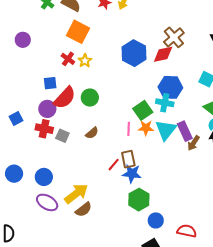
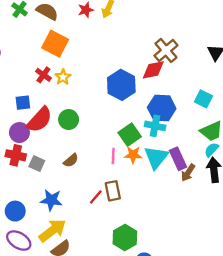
blue hexagon: (134, 53) -> (121, 85), moved
blue star: (132, 174) -> (51, 200), moved

